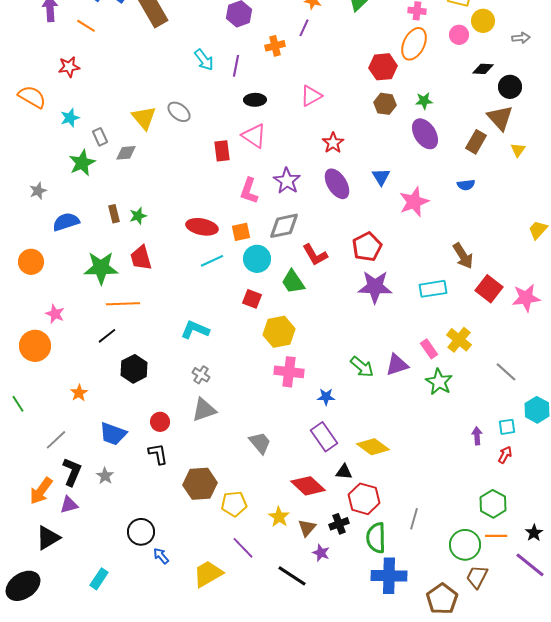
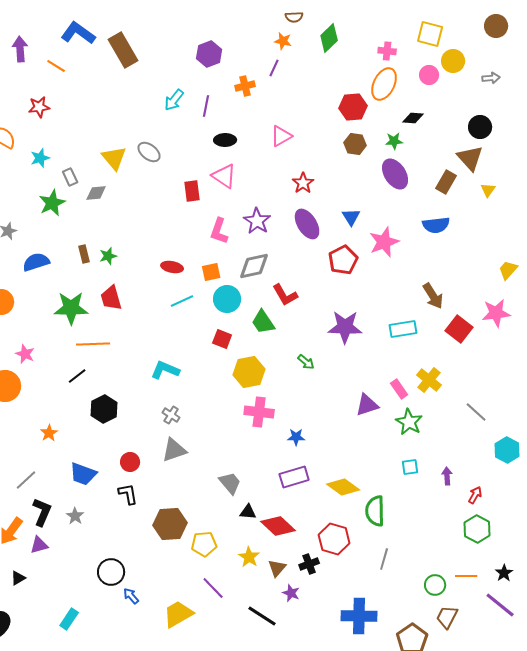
cyan arrow: (204, 60) -> (174, 100), turned 75
black diamond: (483, 69) -> (413, 118), moved
blue semicircle: (466, 185) -> (436, 225), size x1.5
red ellipse: (202, 227) -> (172, 267), size x0.7
red pentagon: (367, 247) -> (343, 260), moved
pink star: (526, 298) -> (496, 313), moved
green arrow: (362, 367) -> (306, 362), moved, size x0.7
cyan square: (507, 427) -> (410, 467), moved
purple rectangle: (324, 437) -> (294, 477), turned -72
black triangle: (344, 472) -> (248, 512), moved
green hexagon: (493, 504) -> (477, 529), moved
black triangle: (48, 538) -> (18, 578), size x0.6
green semicircle: (376, 538) -> (375, 511), moved
green circle: (465, 545) -> (435, 585), size x0.7

